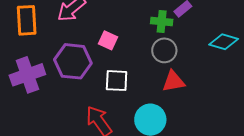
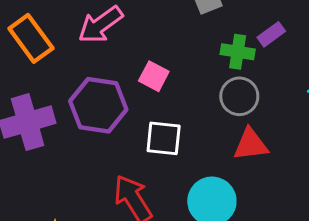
orange rectangle: (27, 20) -> (31, 38), turned -36

